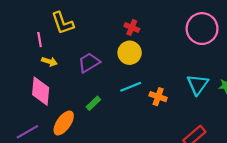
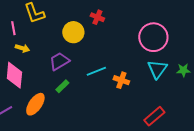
pink circle: (202, 29) -> (153, 37), moved
yellow circle: (130, 53) -> (73, 32), moved
purple trapezoid: (89, 63) -> (59, 61), moved

